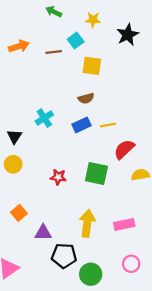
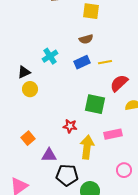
black triangle: (14, 137) -> (24, 72), turned 32
yellow circle: (13, 164) -> (30, 89), moved
red star: (58, 177) -> (70, 126), moved
pink rectangle: (124, 224) -> (113, 134), moved
pink circle: (131, 264) -> (124, 170), moved

